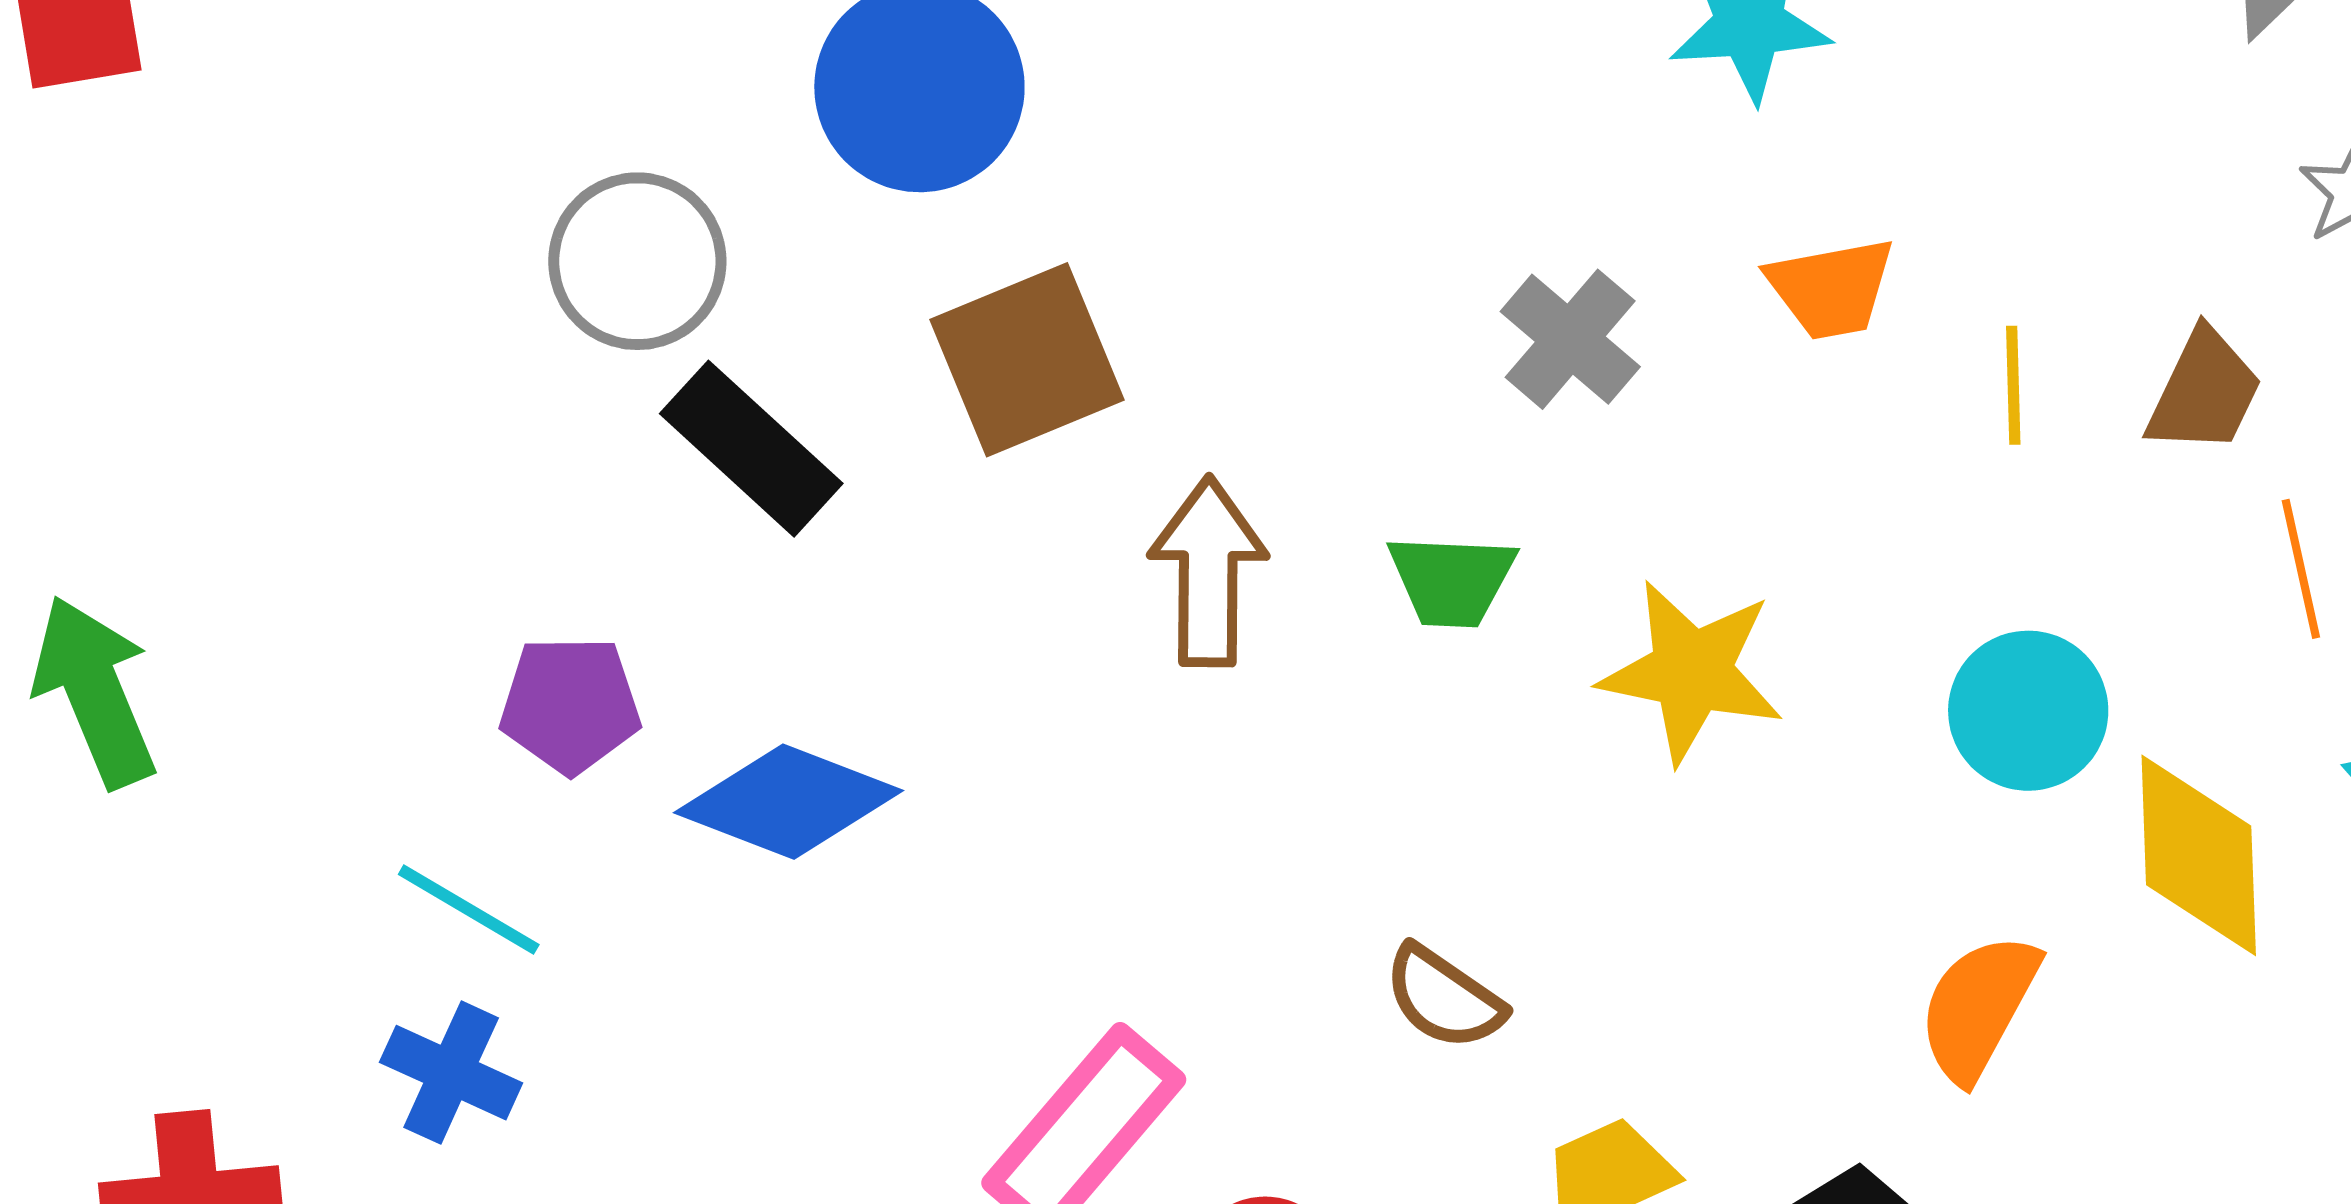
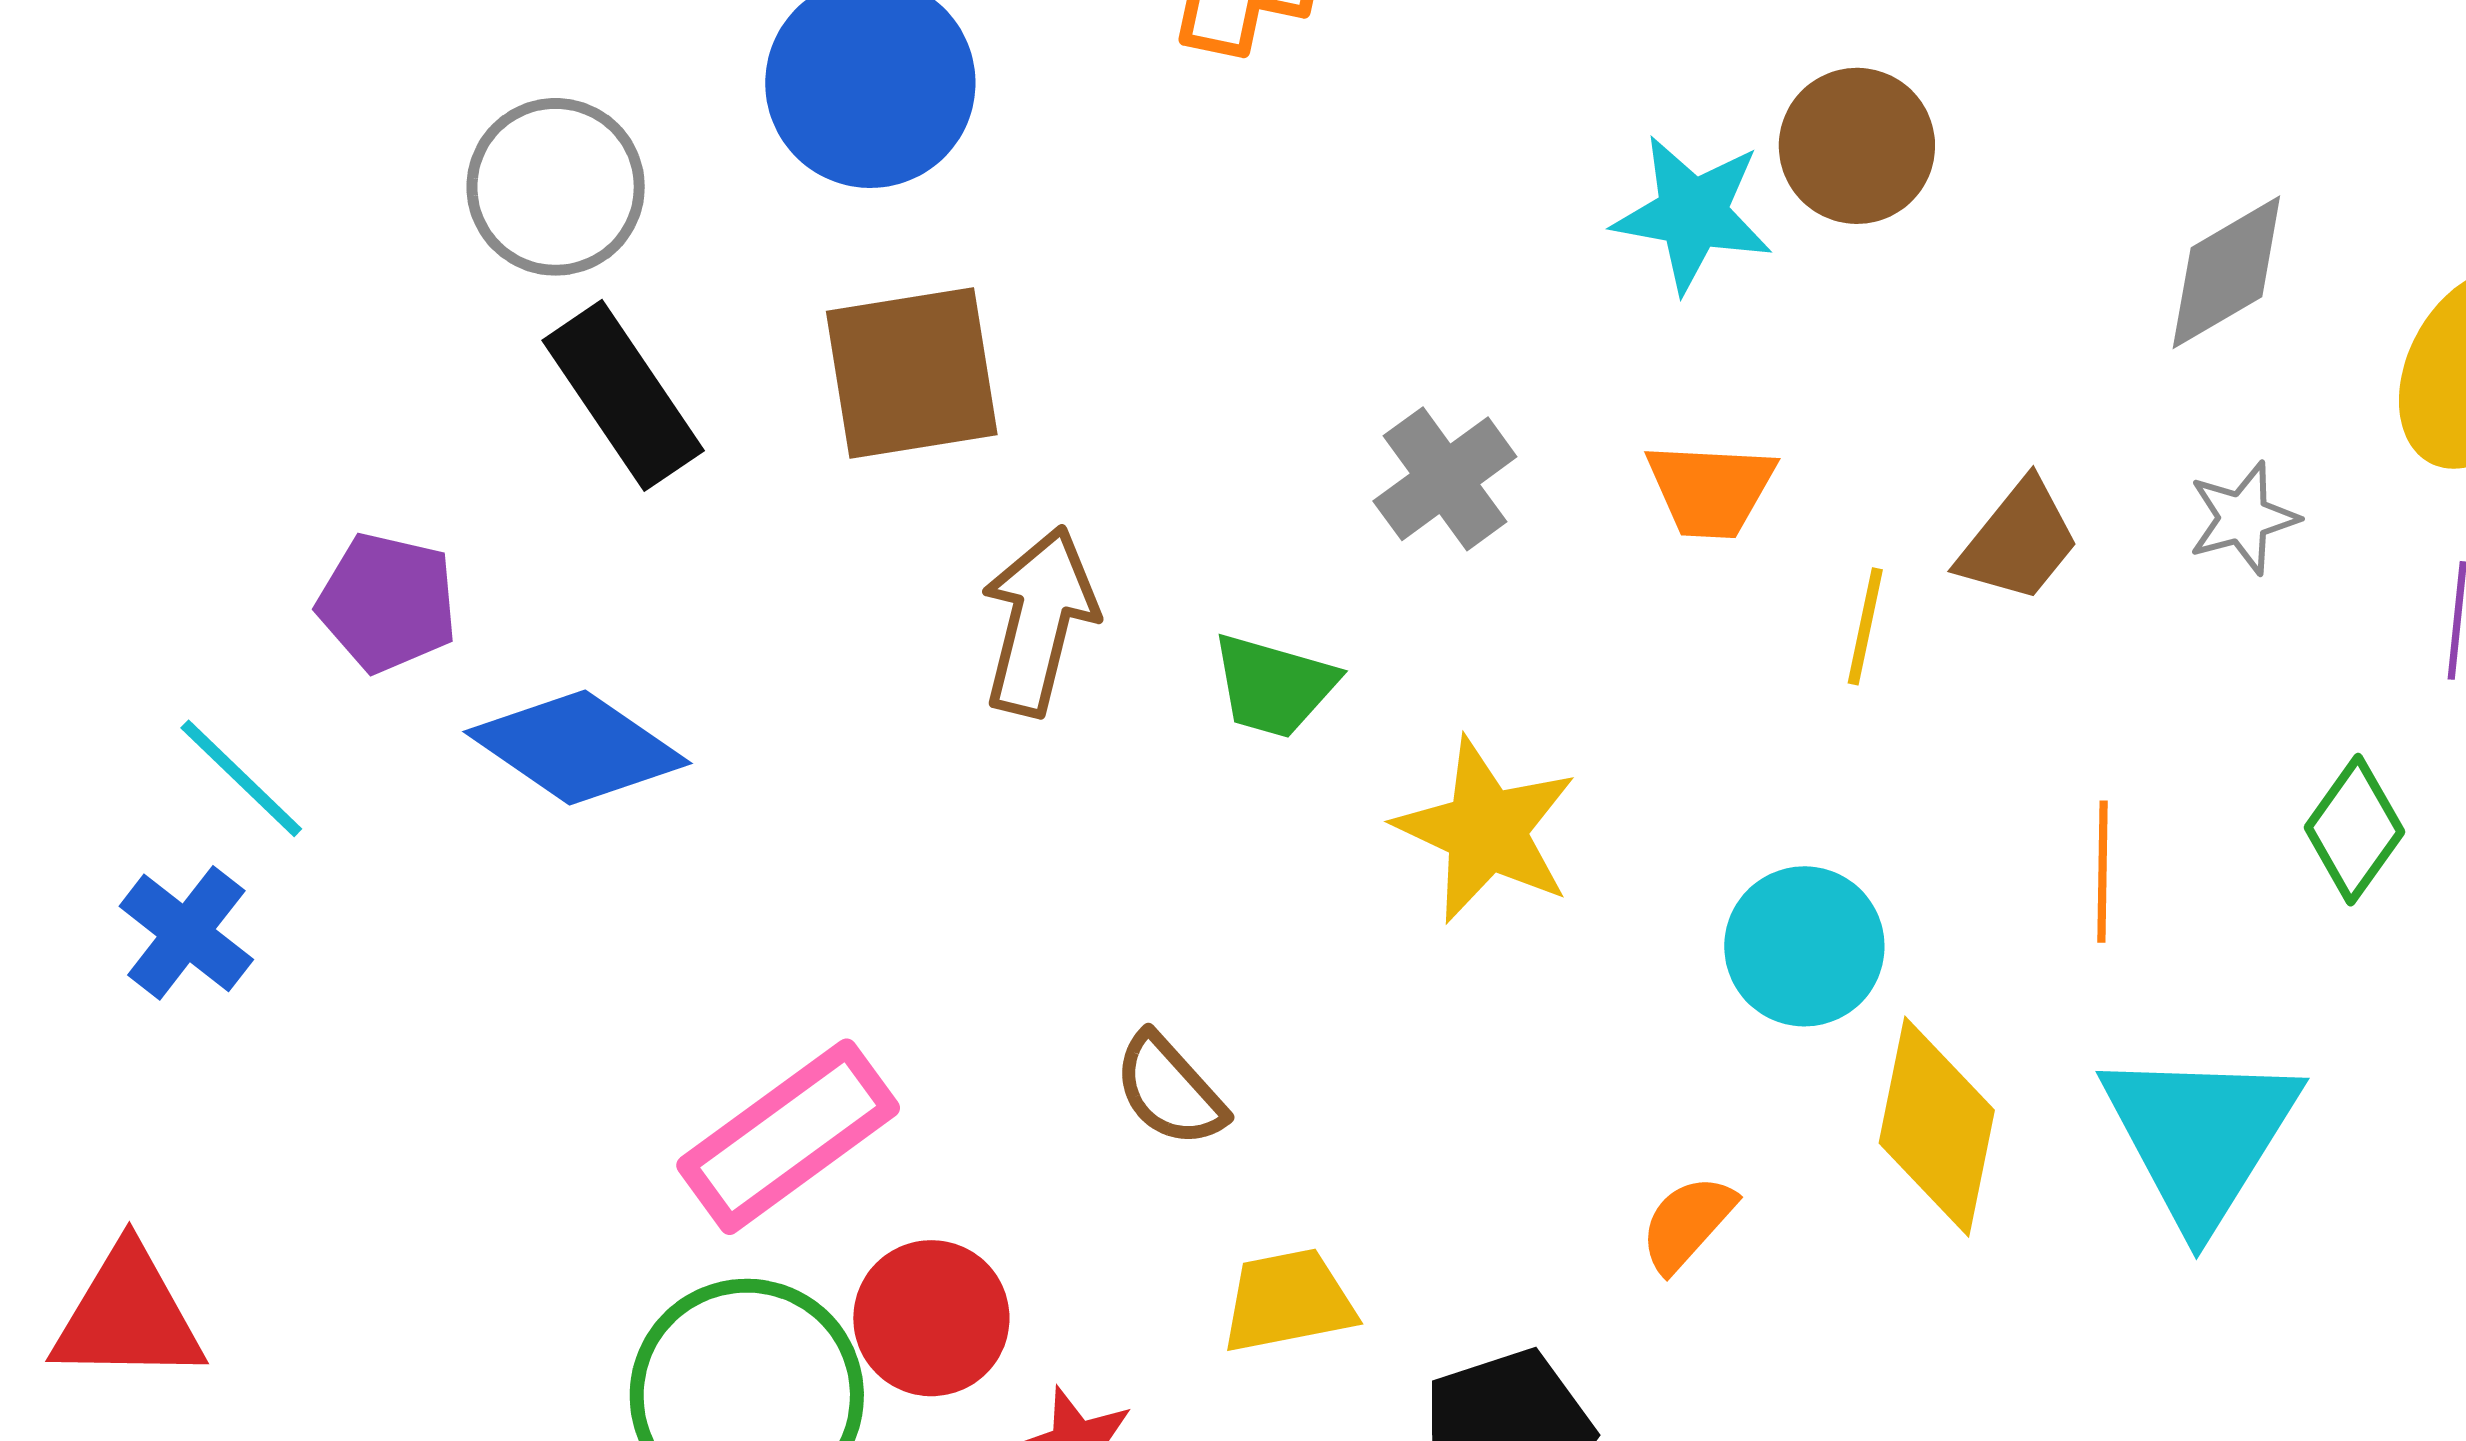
brown trapezoid: (2204, 392) -> (2019, 541), moved
orange semicircle: (1978, 1007) -> (1687, 1223), size x0.7

